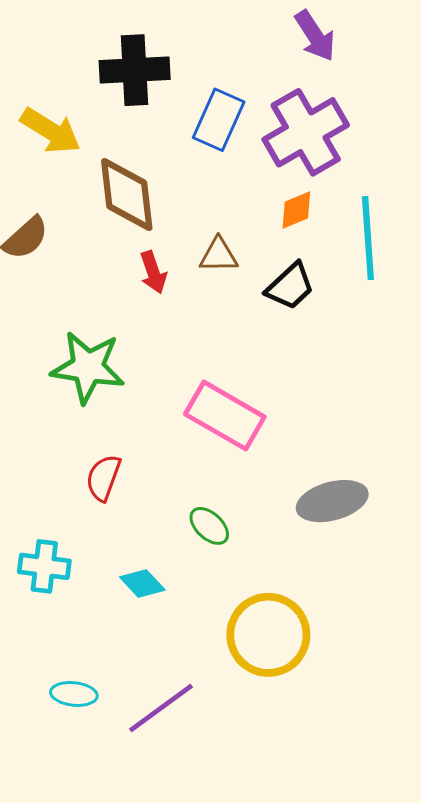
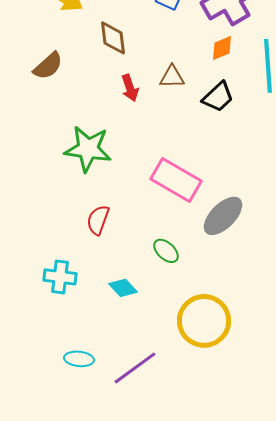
brown diamond: (127, 195) -> (113, 38), size x0.7
gray ellipse: (332, 501) -> (223, 216), moved, turned -30

